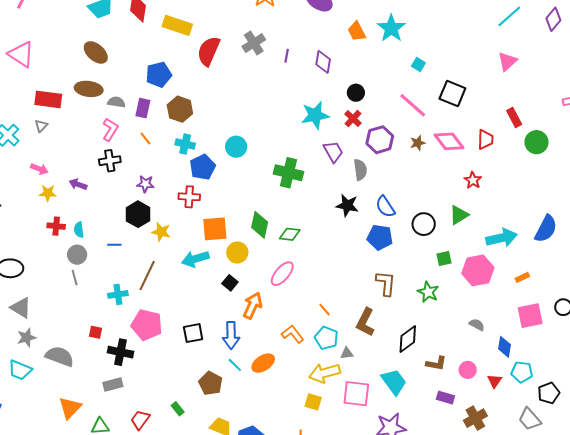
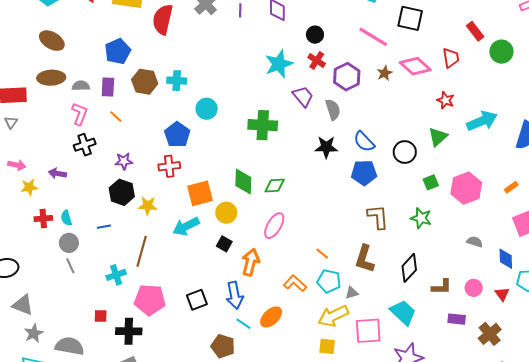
cyan cross: (185, 144) -> (177, 81), moved
cyan arrow: (502, 238) -> (482, 121), moved

